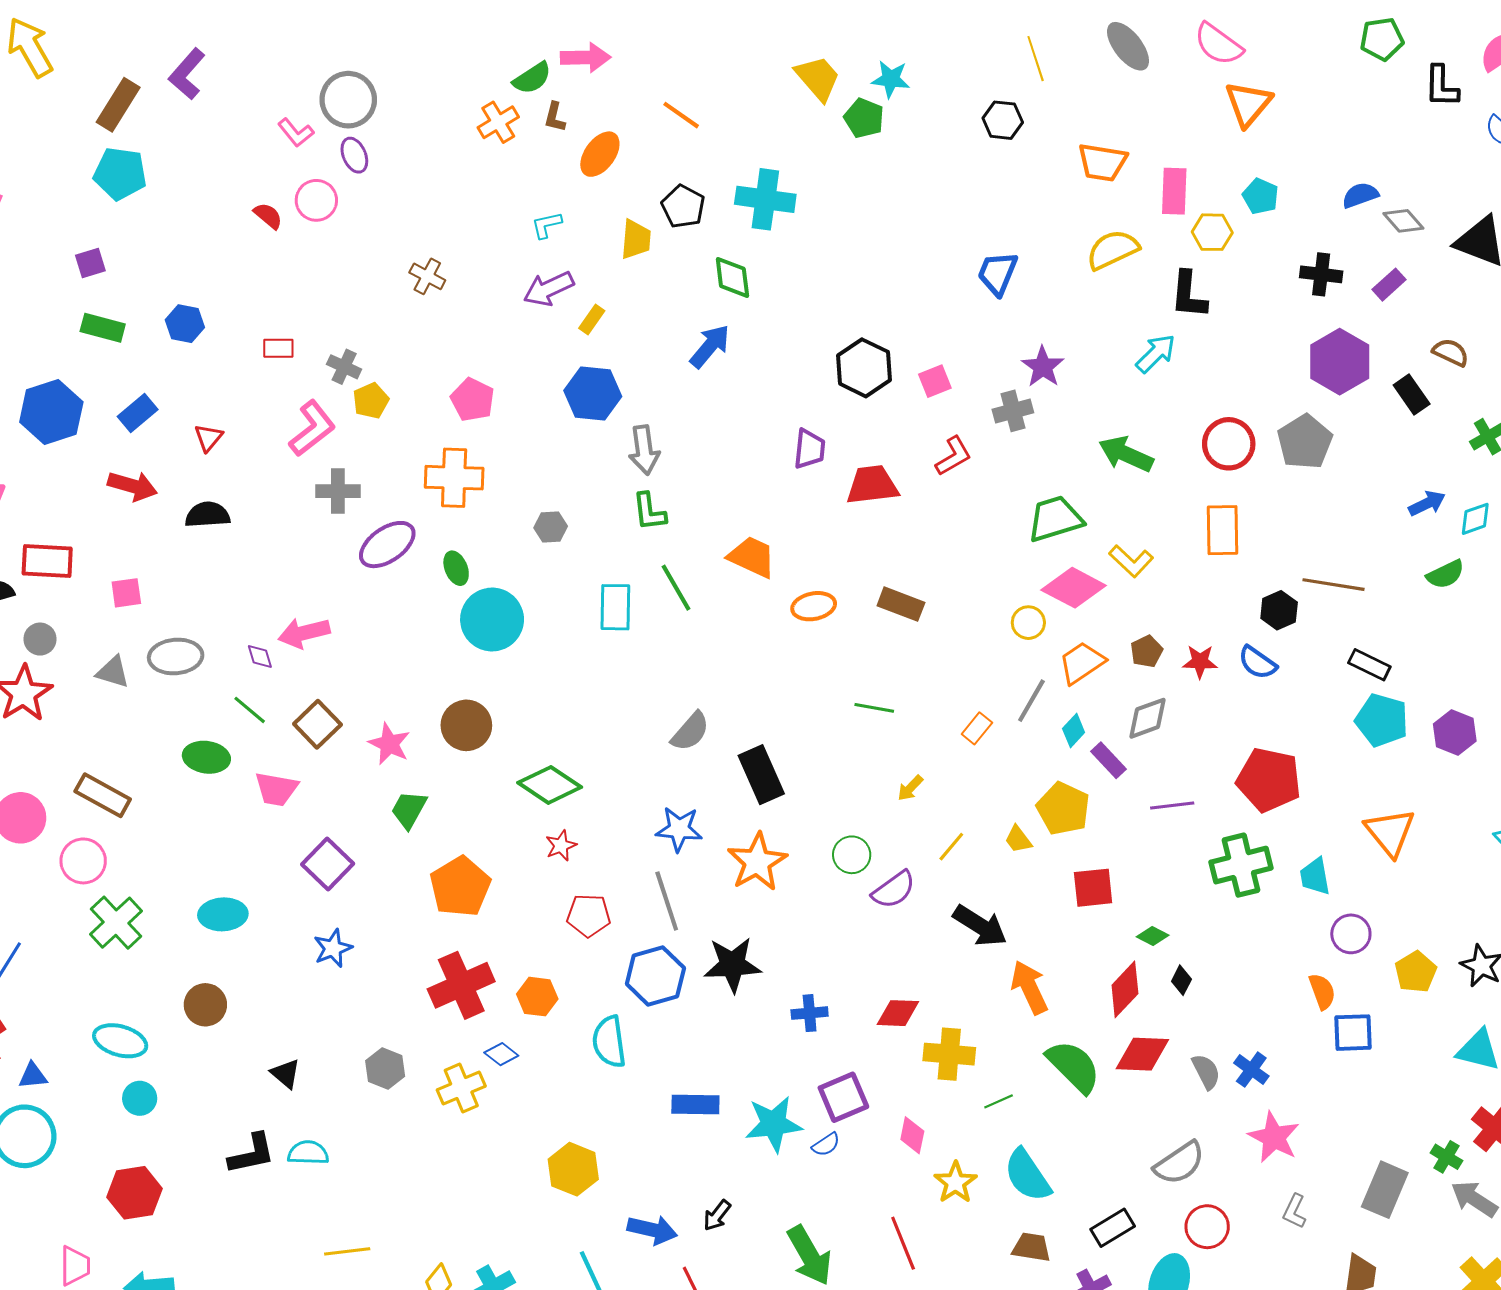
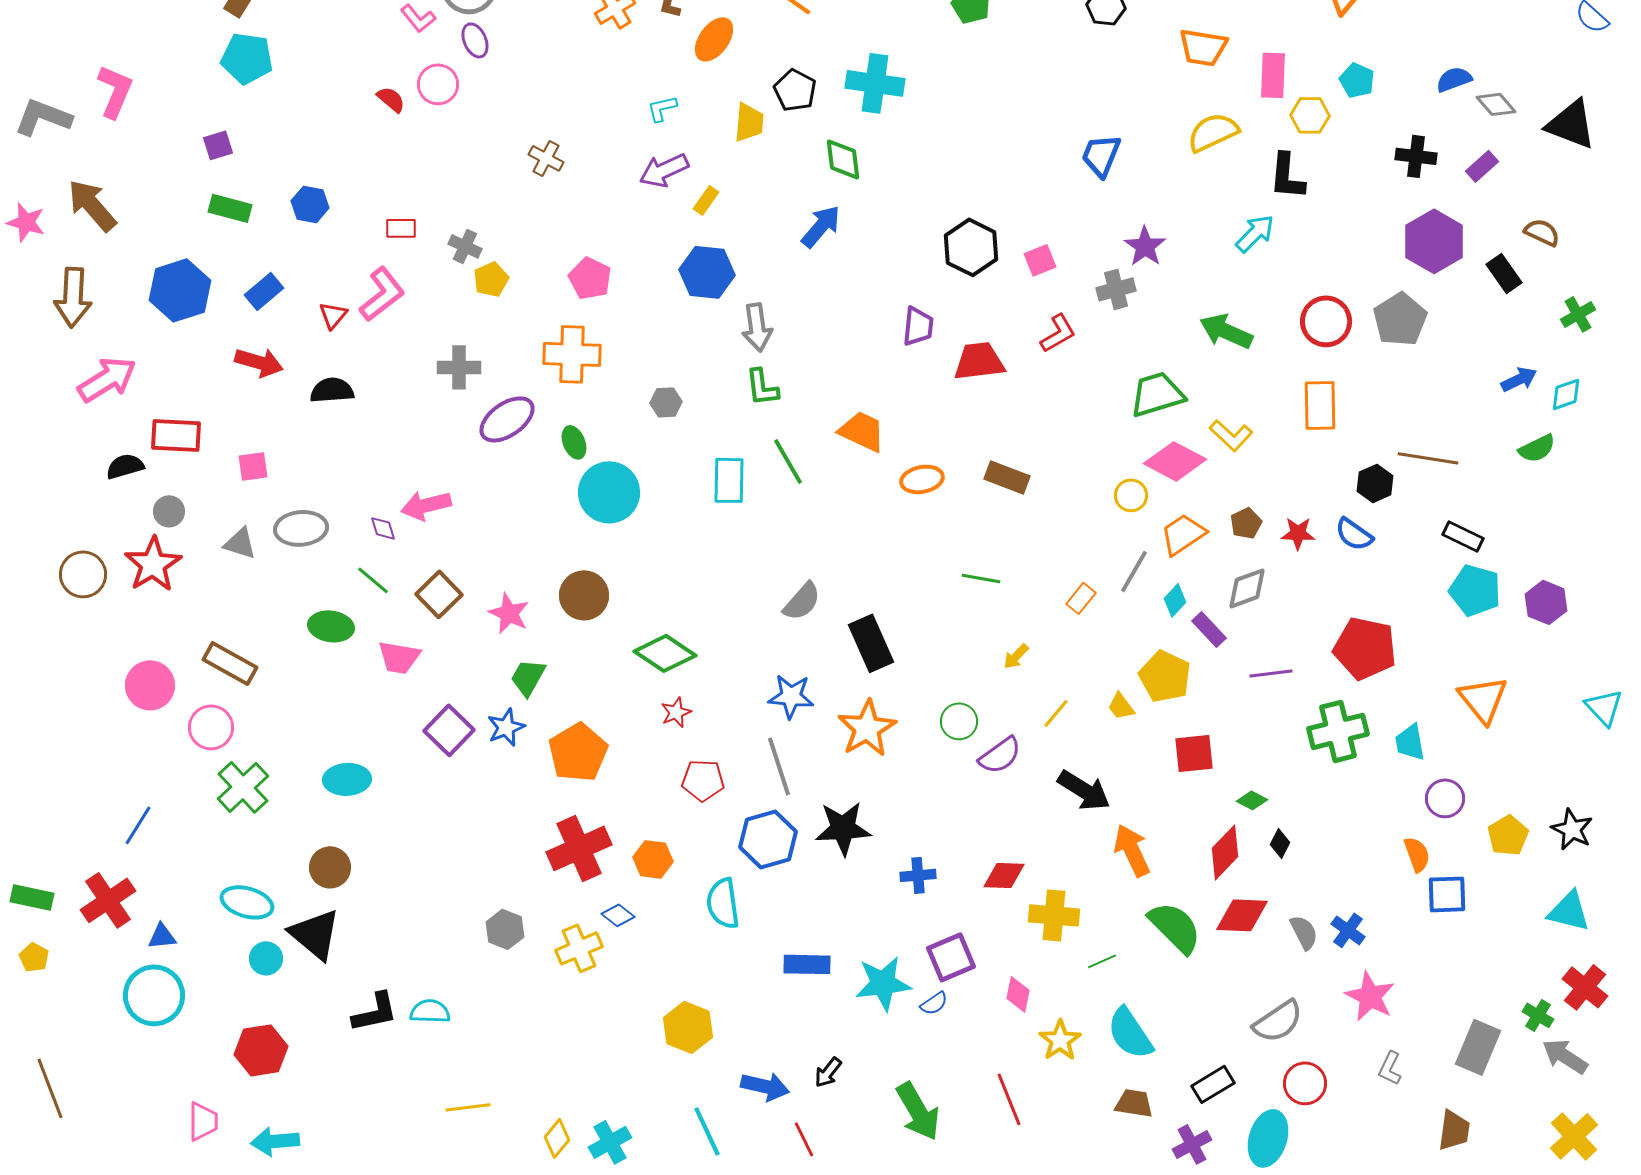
pink L-shape: (312, 428) -> (382, 294), moved
blue star: (333, 948) -> (506, 727), moved
black triangle: (286, 1074) -> (315, 934), moved, size x1.8

